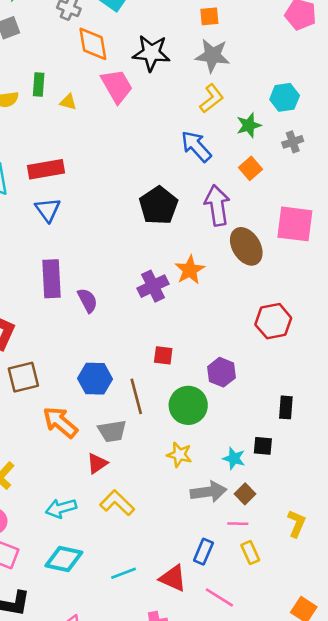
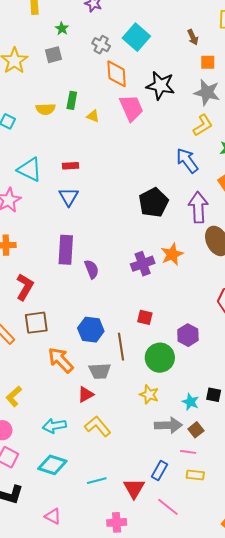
red rectangle: (46, 169) -> (71, 166), size x0.6
yellow rectangle: (250, 553) -> (195, 475), turned -66
red triangle: (173, 578) -> (134, 488), turned 30

